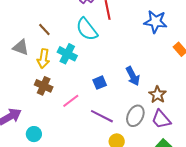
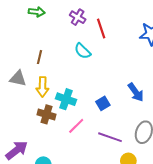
brown line: (44, 29) -> (40, 57), turned 64
cyan semicircle: (87, 29) -> (83, 51), size x0.7
cyan cross: (67, 54) -> (66, 99), moved

